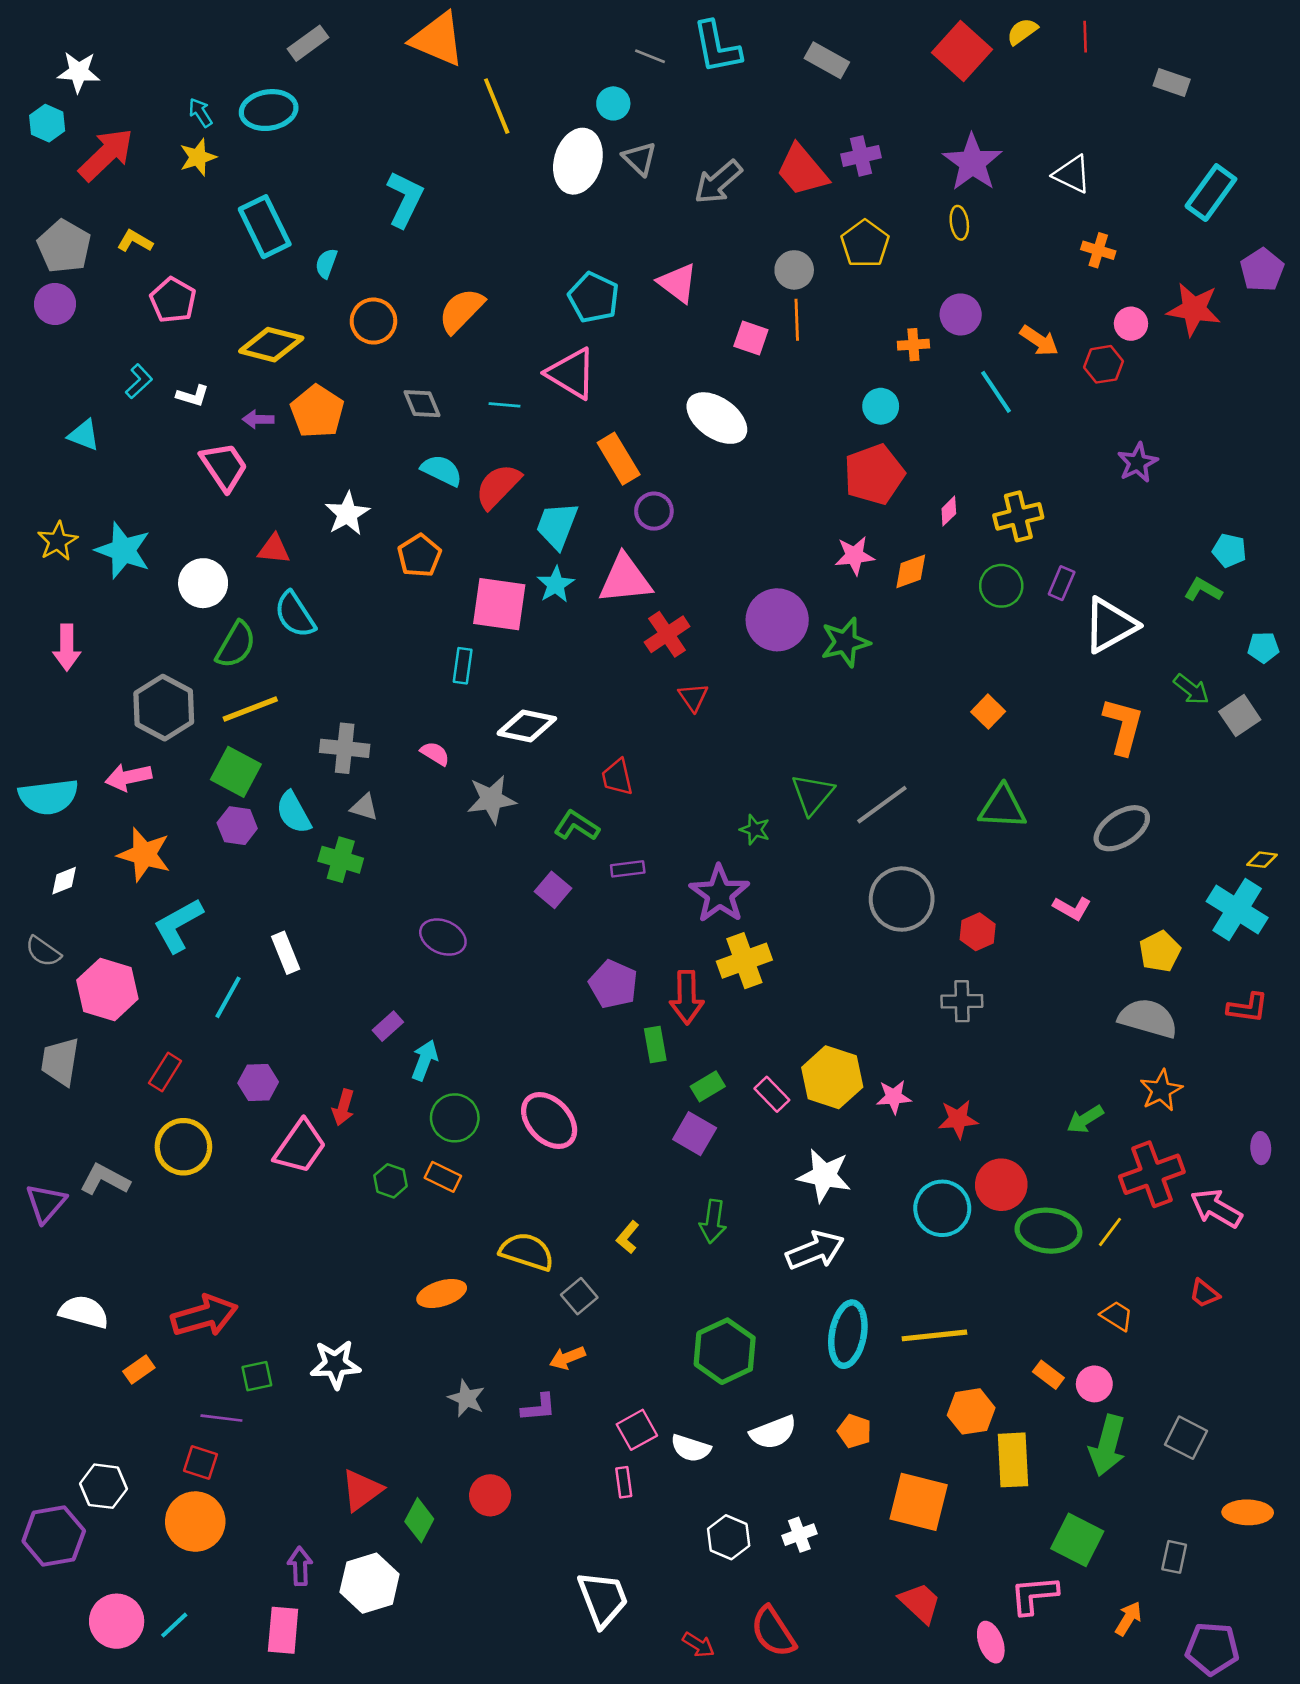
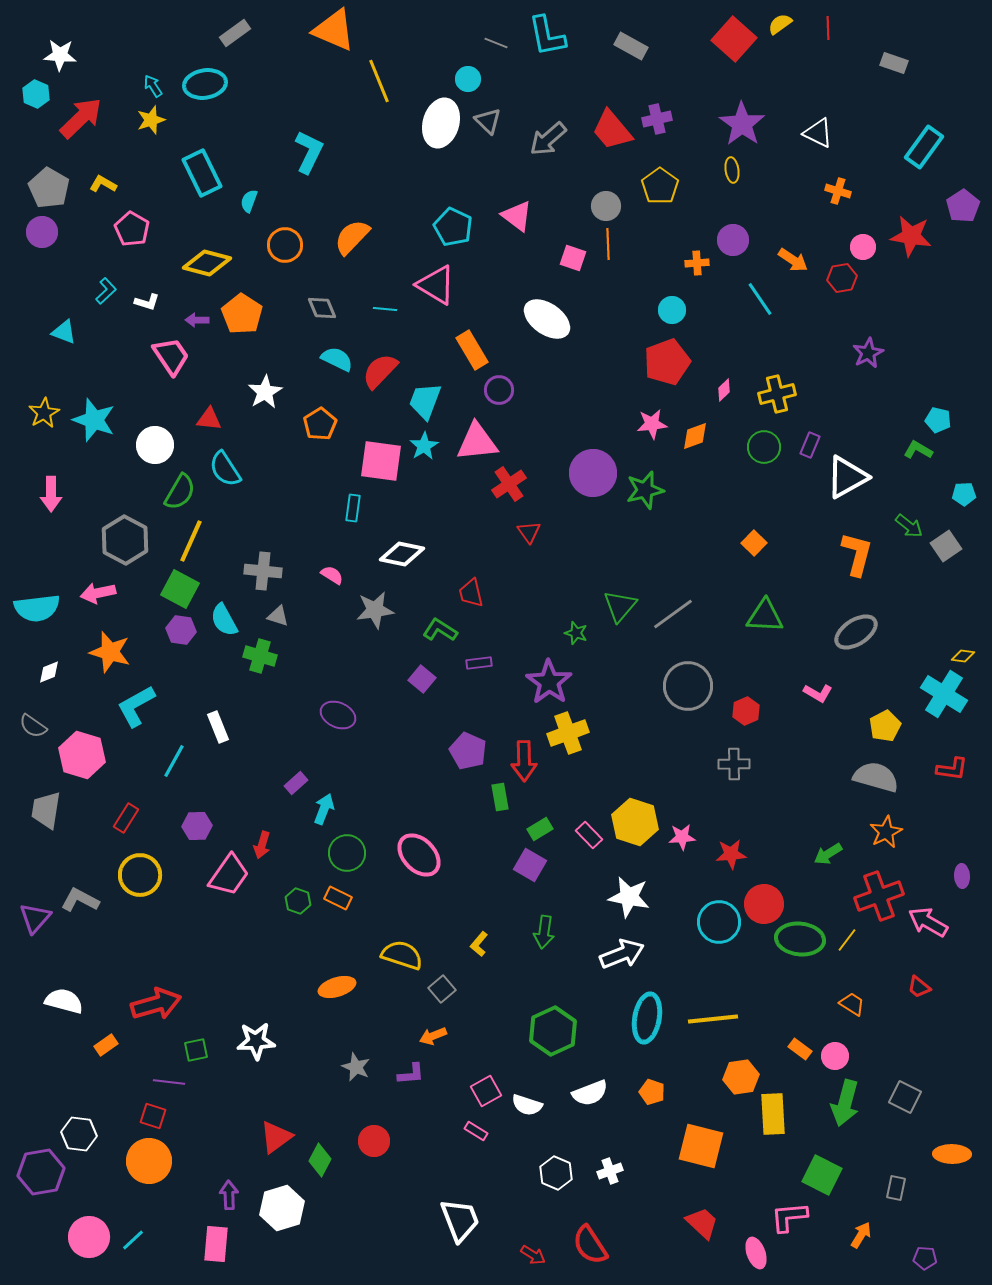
yellow line: (250, 709) -> (191, 541), turned -45
pink rectangle: (624, 1482) -> (476, 1131), turned -50
purple pentagon: (1212, 1649) -> (925, 1258), size x0.6

